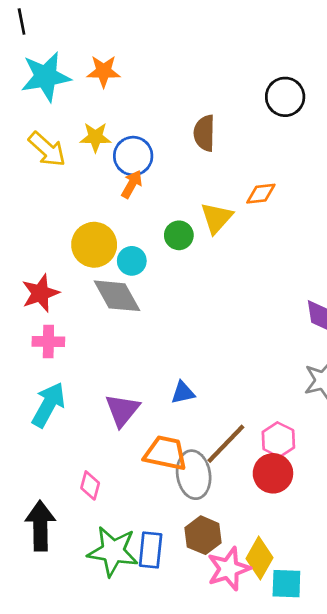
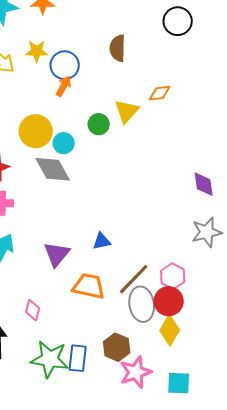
gray ellipse: (194, 475) -> (142, 304), moved
yellow diamond: (260, 558) -> (170, 330), moved

